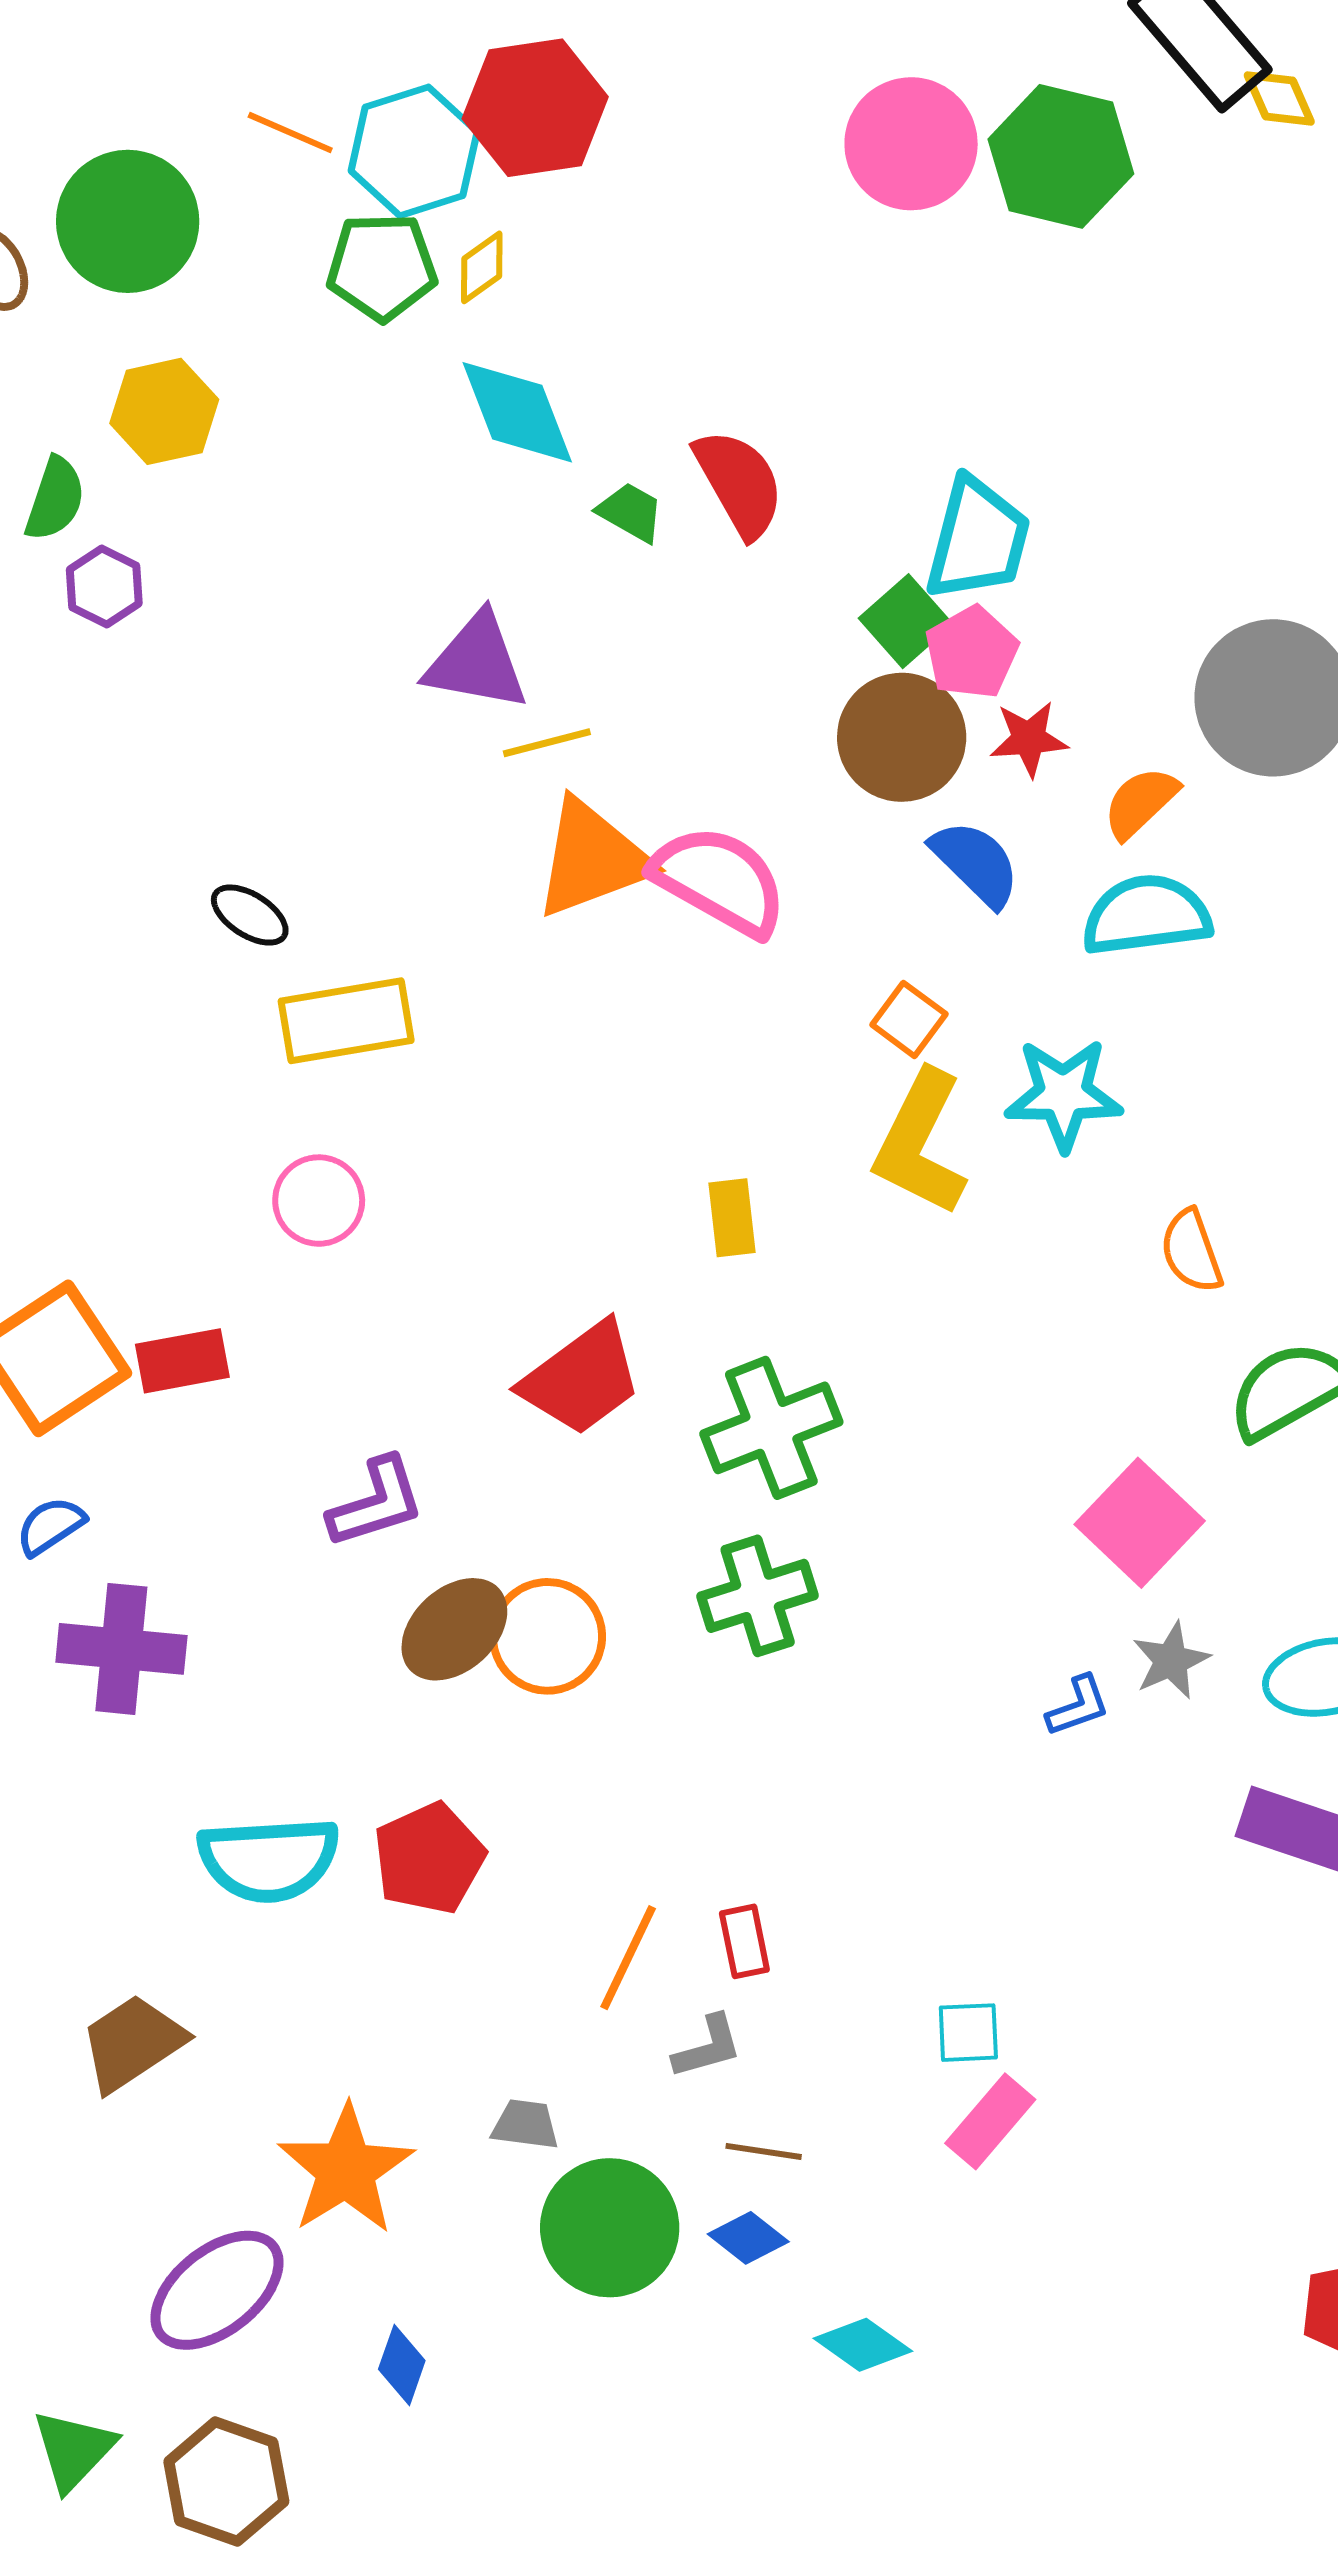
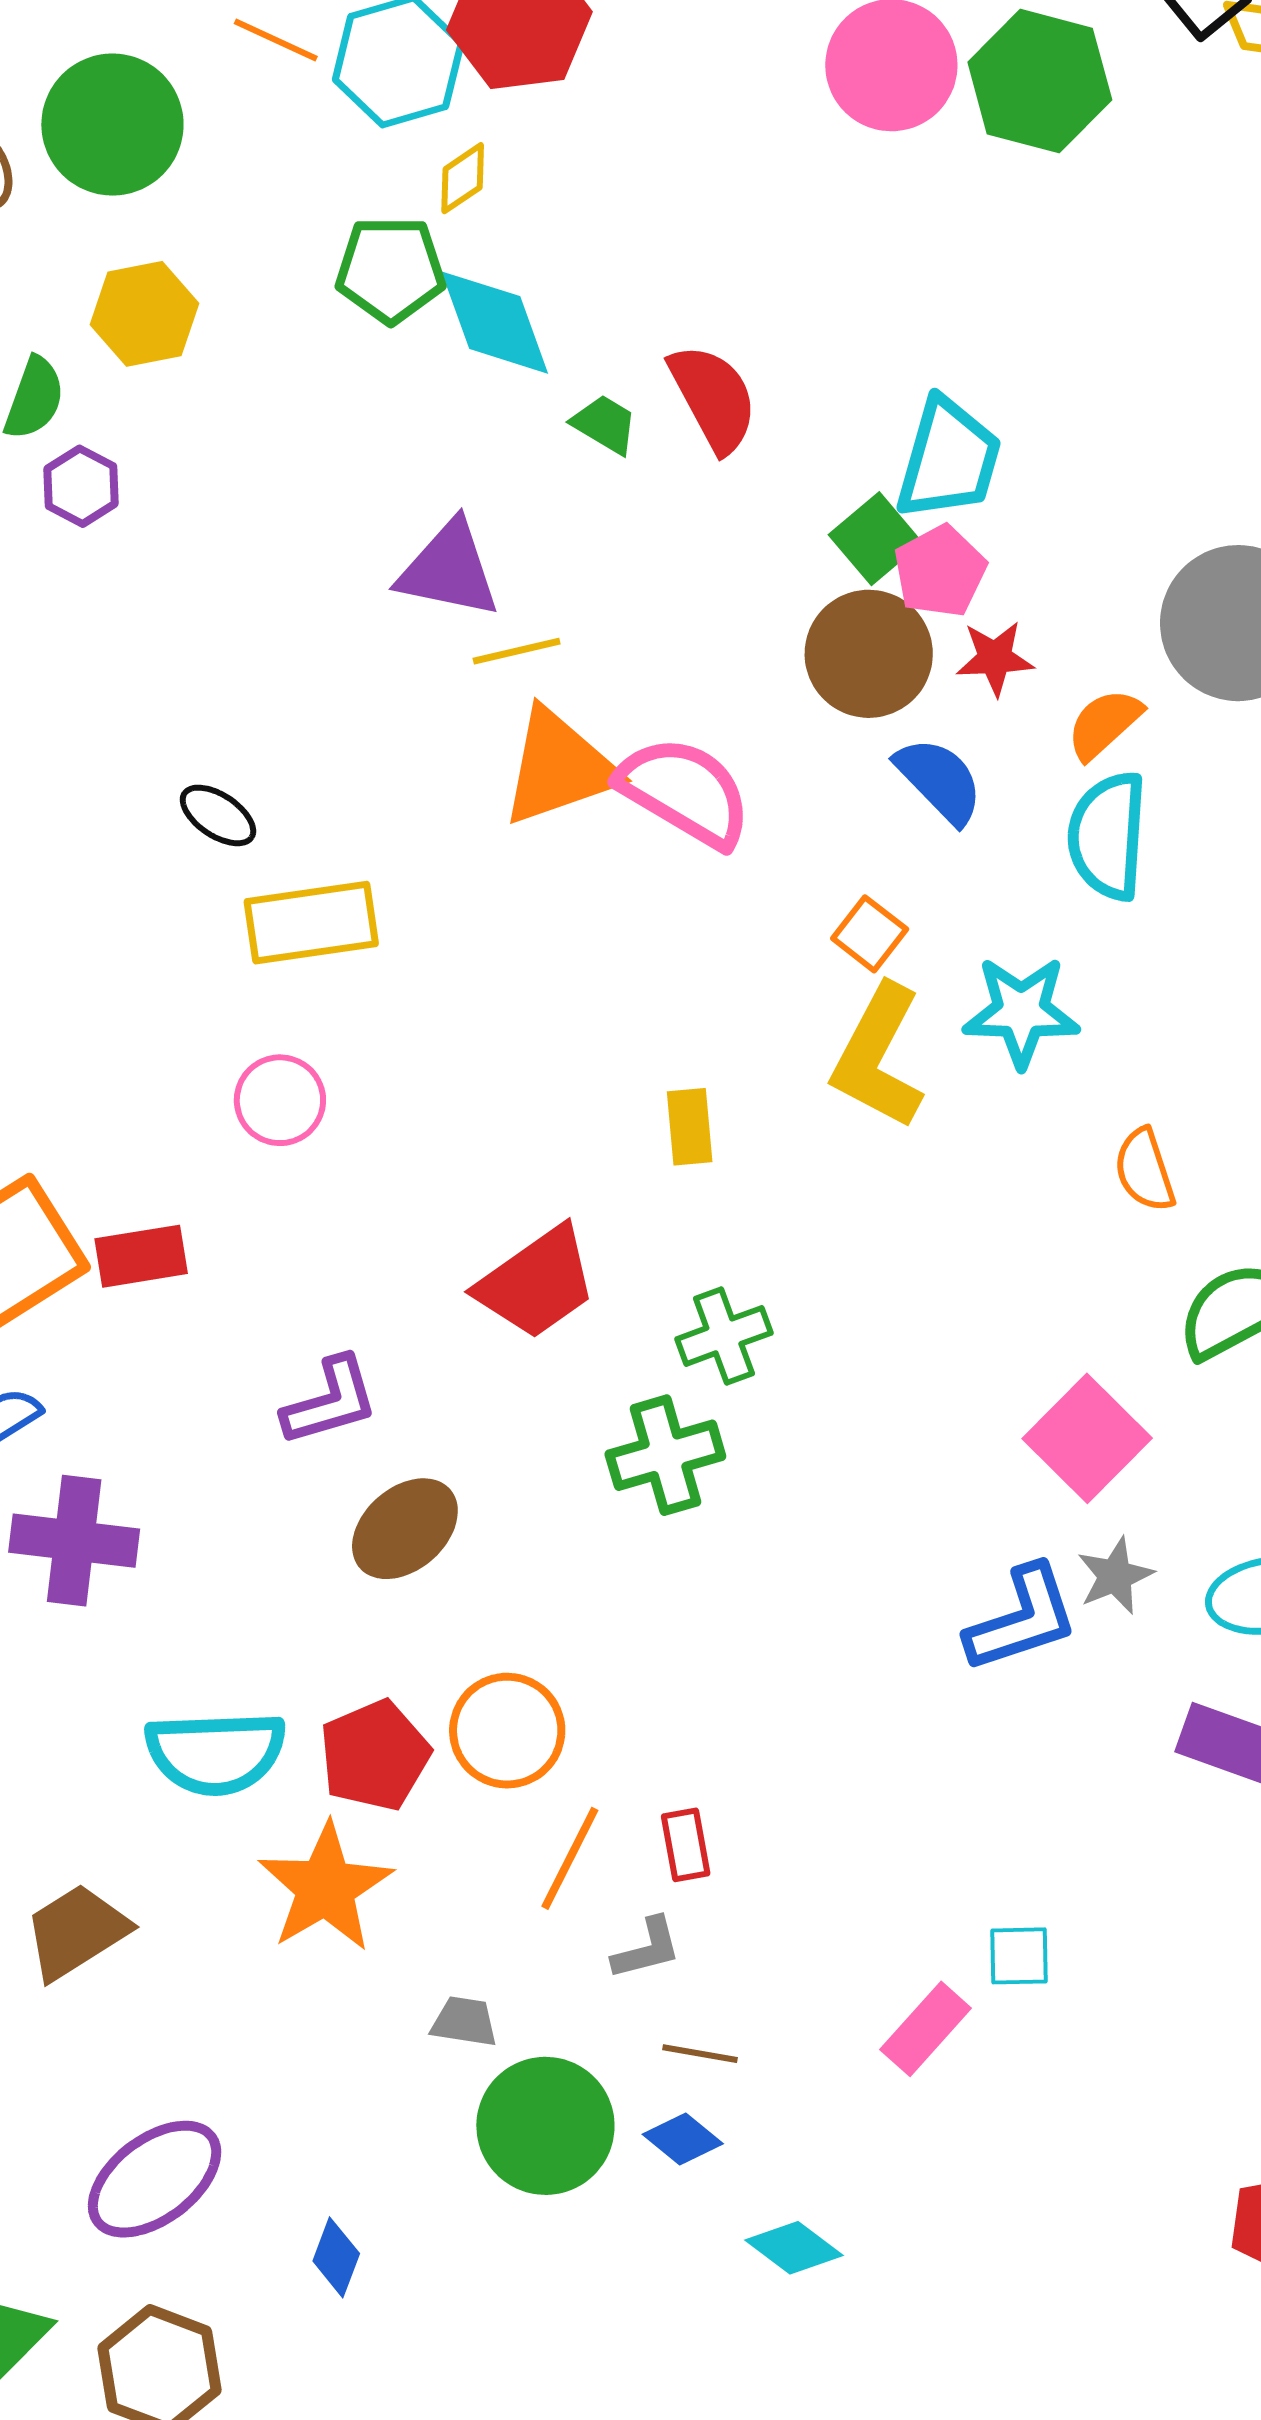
green pentagon: (382, 267) -> (391, 270), moved
cyan semicircle: (1146, 915) -> (1108, 836), turned -80
green cross: (771, 1428) -> (724, 1336), size x0.7
green cross: (758, 1596) -> (665, 1455), moved
orange circle: (548, 1636) -> (507, 1731), moved
blue L-shape: (1078, 1706) -> (1022, 1619), size x1.8
cyan square: (968, 2033) -> (1019, 1956), moved
orange star: (346, 2170) -> (325, 1887), moved

